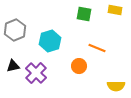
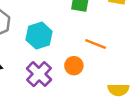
purple cross: (36, 73) -> (39, 74), moved

